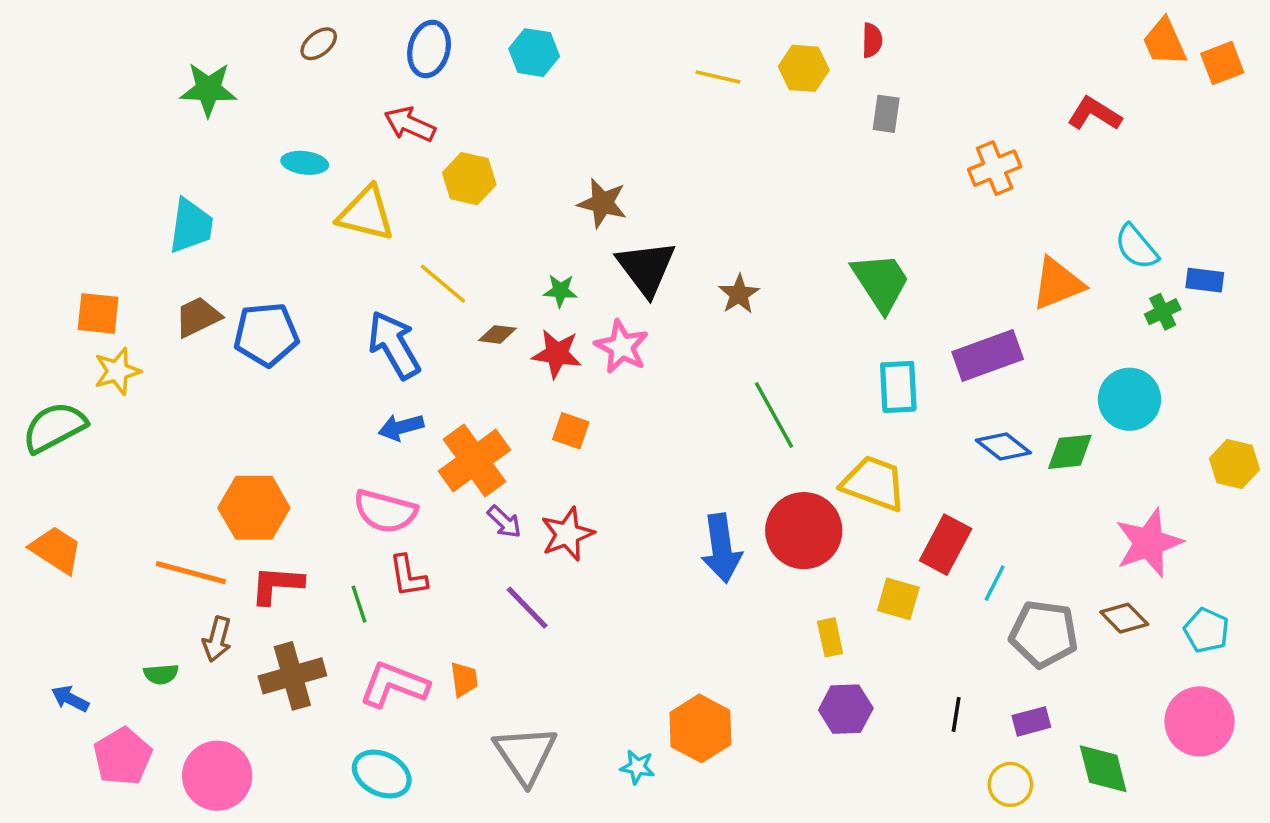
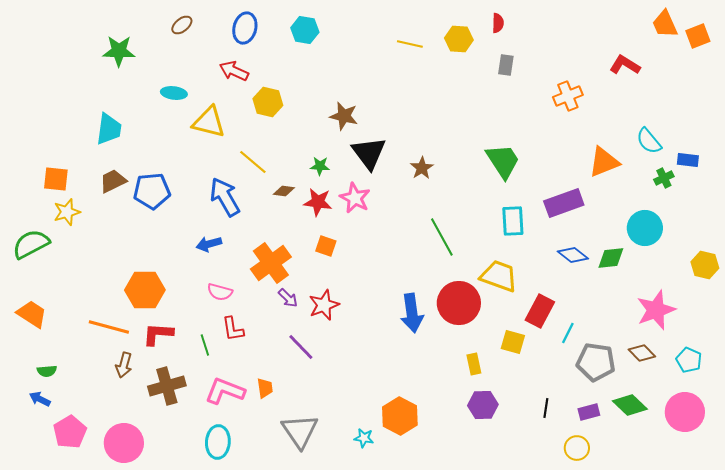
blue arrow: (401, 427) -> (209, 244), moved
pink semicircle: (385, 511) -> (220, 292), size x0.7
green semicircle: (161, 674) -> (47, 371), moved
green diamond: (1103, 769) -> (630, 405), moved, turned -32
cyan ellipse: (382, 774) -> (218, 442), turned 68

